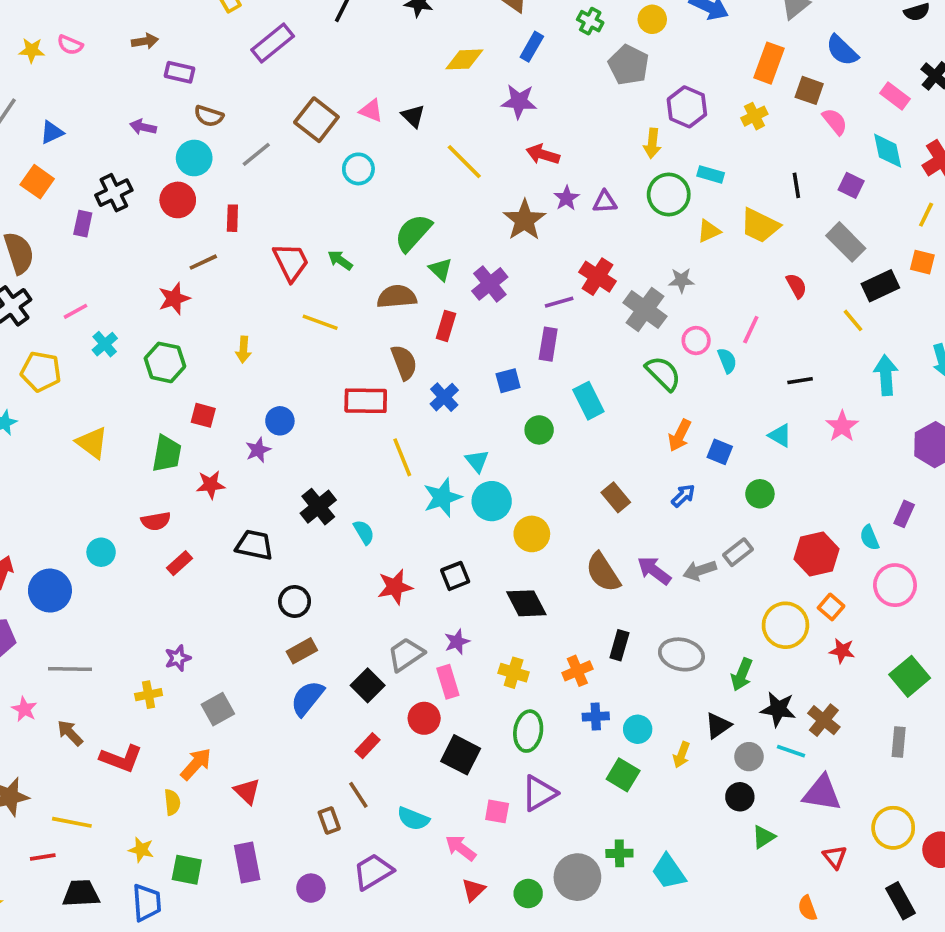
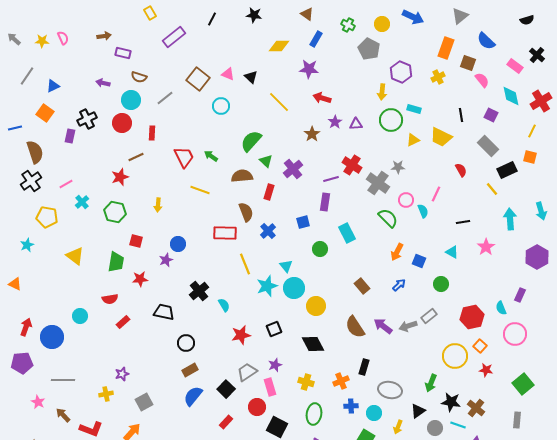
pink semicircle: (70, 45) -> (63, 38), turned -136
brown star: (524, 220) -> (312, 134), size x0.7
gray ellipse: (681, 654) -> (390, 390), moved

